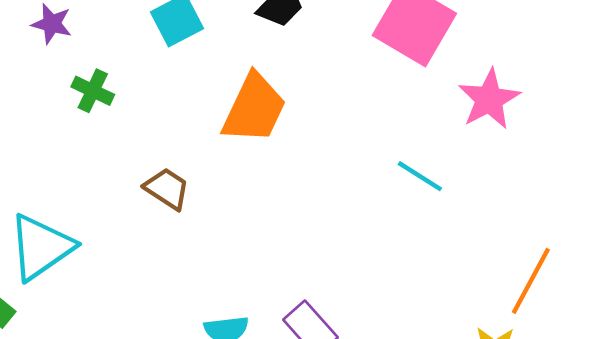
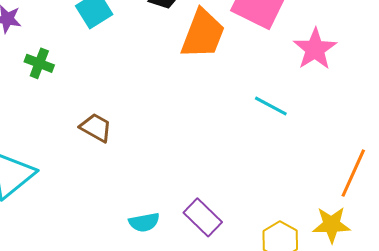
orange trapezoid: (254, 108) -> (203, 34), moved

